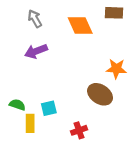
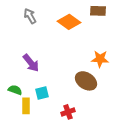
orange diamond: (80, 26) -> (69, 22), turned -30
purple arrow: (36, 51) -> (31, 63), moved, turned -108

